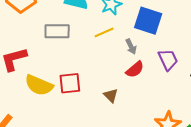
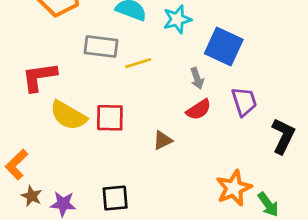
yellow line: (104, 32) -> (138, 63), moved
brown triangle: (111, 95) -> (163, 140), turned 42

